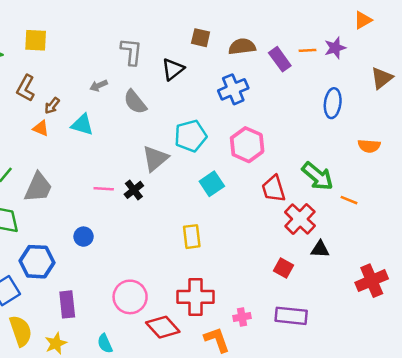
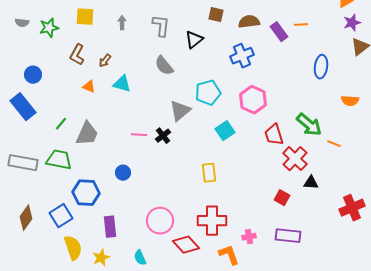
purple star: (335, 48) -> (352, 23), moved
gray arrow: (99, 86) -> (122, 23), moved, turned 112
brown arrow: (52, 106) -> (105, 61), moved

